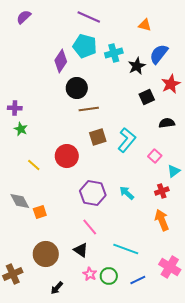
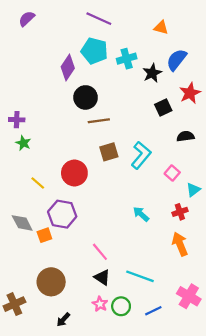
purple hexagon: (93, 193) -> (62, 214), moved
black triangle: (81, 250) -> (102, 277), moved

